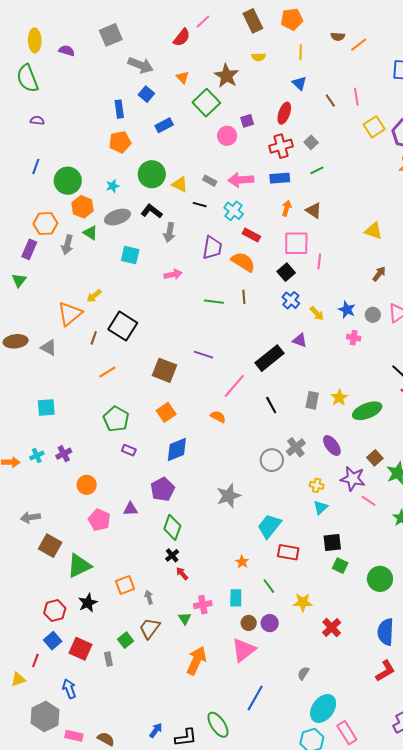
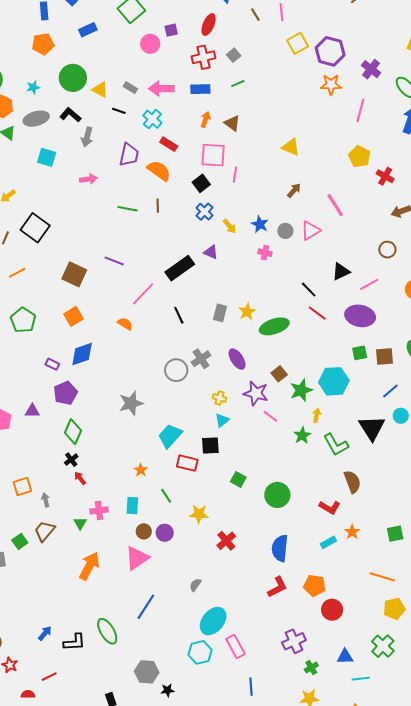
purple rectangle: (129, 450) -> (52, 364), moved
black square: (332, 543) -> (210, 446), moved

